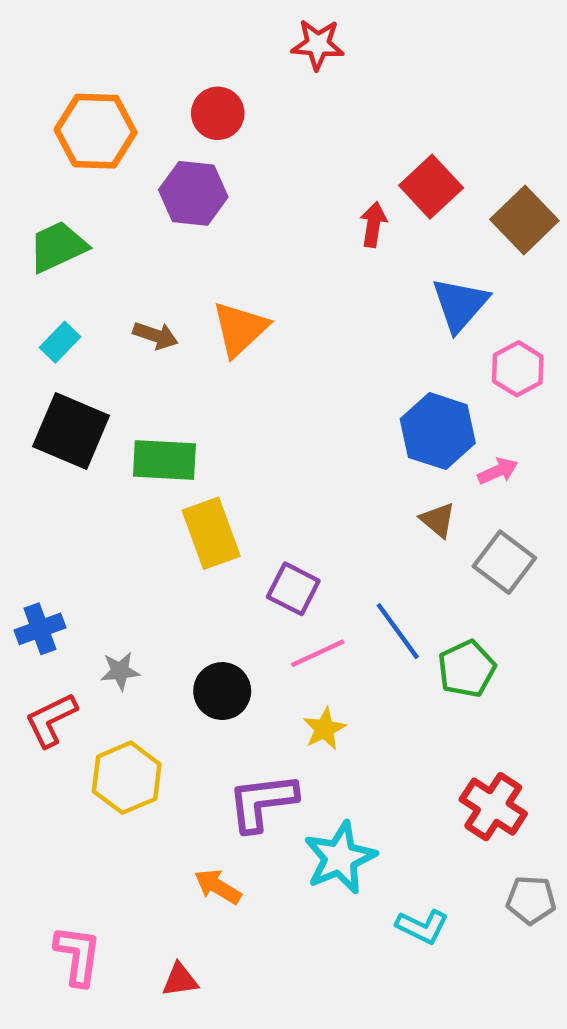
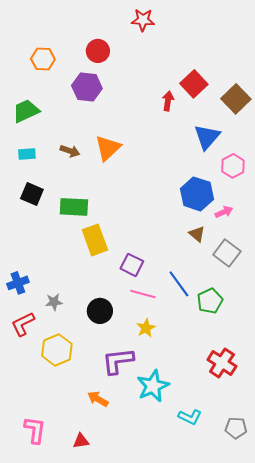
orange hexagon: (96, 131) -> (43, 59), size x0.7
cyan rectangle: (60, 342) -> (27, 154), turned 42
black square: (71, 431) -> (32, 194), size x0.7
pink line: (318, 653) -> (143, 294), turned 40
gray pentagon: (531, 900) -> (236, 428), moved

